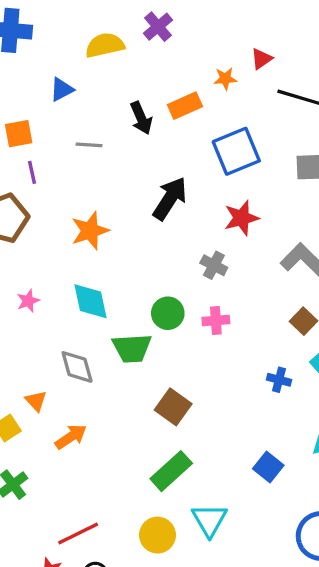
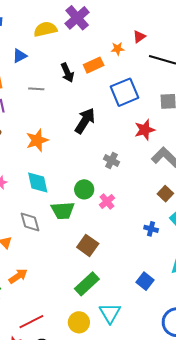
purple cross: (158, 27) -> (77, 18), size x1.4
red star: (241, 218) -> (145, 130), moved
pink cross: (216, 321) -> (107, 201), moved, turned -35
orange arrow: (71, 437) -> (18, 276), moved

